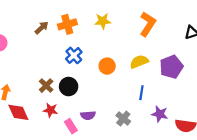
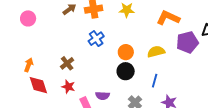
orange L-shape: (148, 24) -> (168, 18), turned -105
purple pentagon: (171, 67) -> (187, 42), moved
black circle: (69, 87) -> (126, 71), moved

